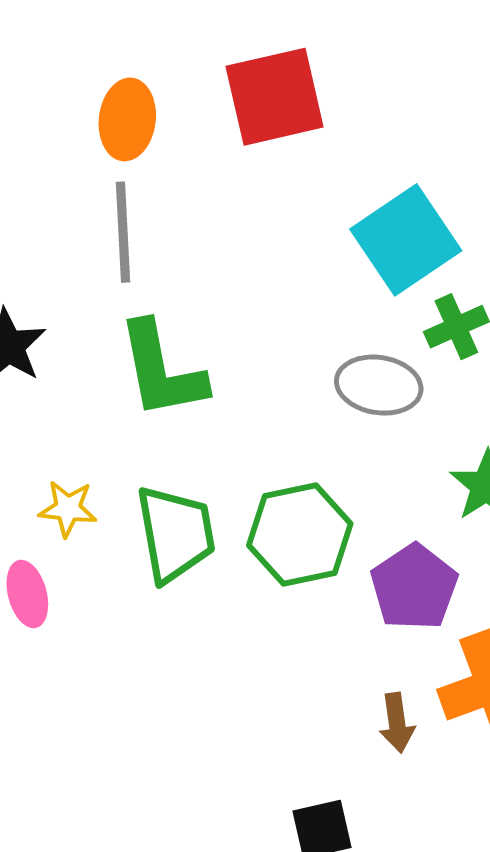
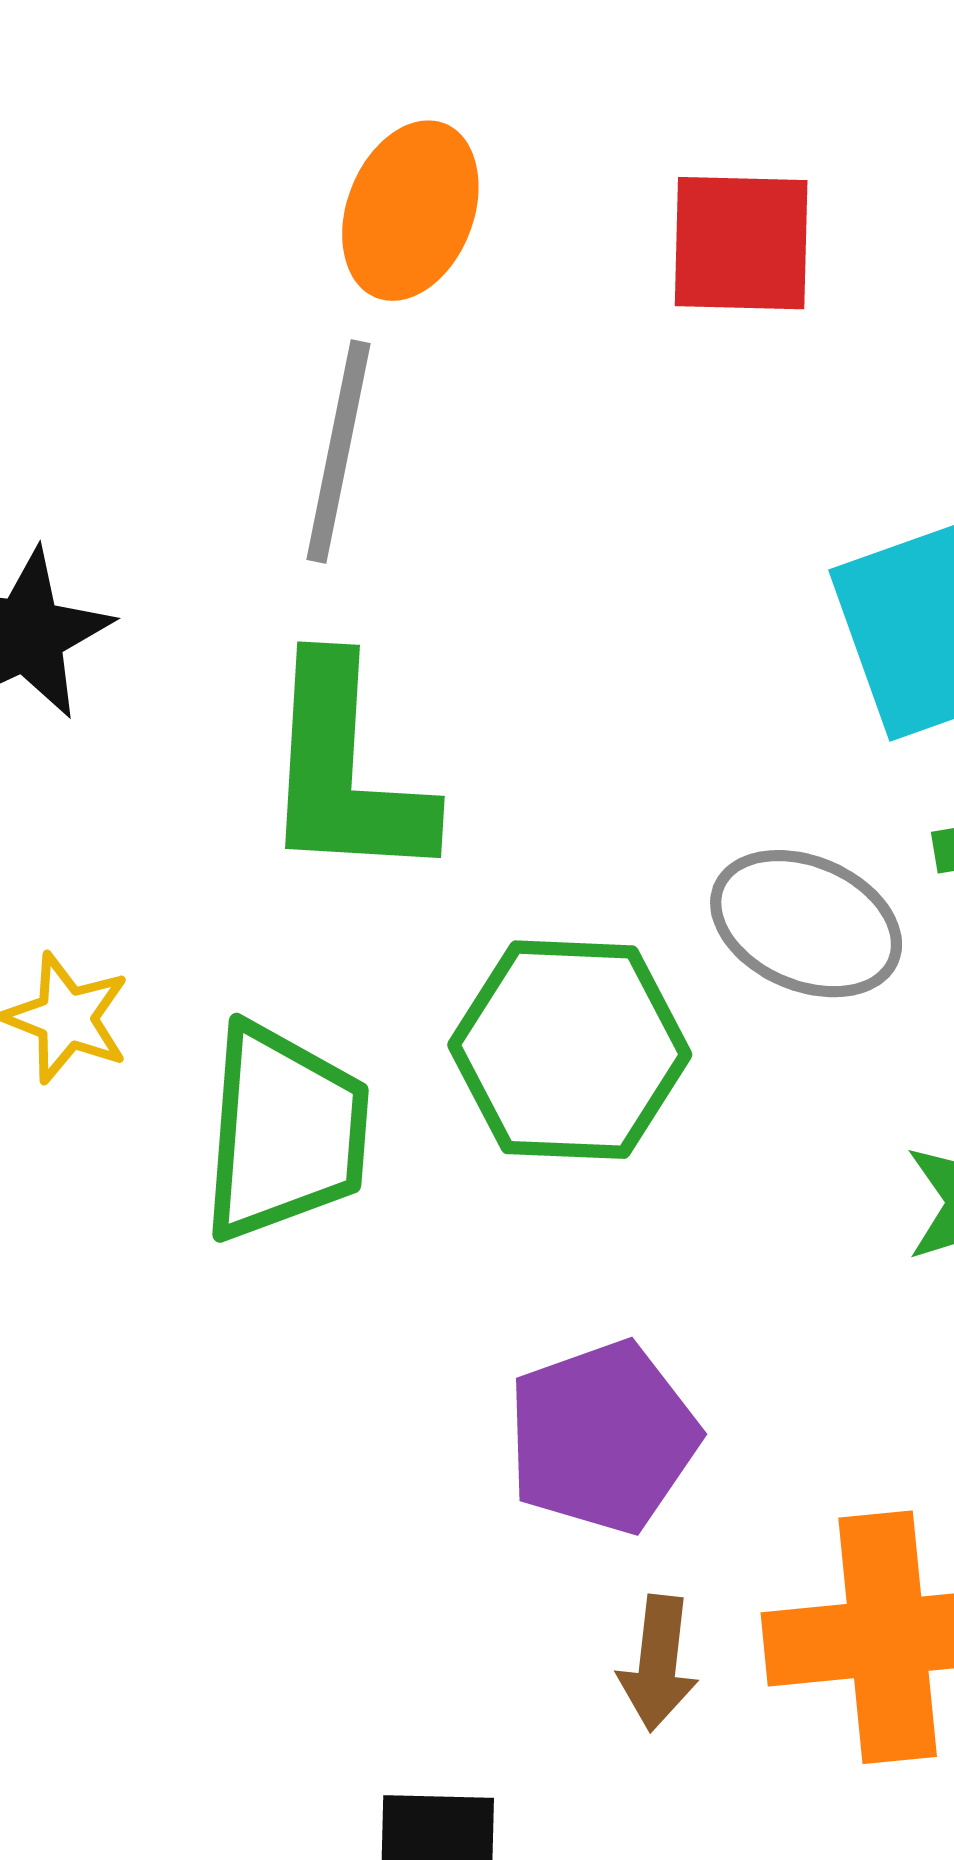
red square: (275, 97) -> (741, 243), size x0.7
green hexagon: (300, 534) -> (570, 1050), moved
purple pentagon: (414, 587) -> (603, 1437), moved

